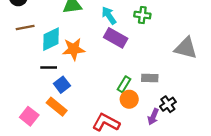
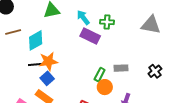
green cross: (142, 15) -> (107, 22), moved
gray triangle: (186, 48) -> (151, 25), moved
orange star: (74, 49) -> (48, 61), moved
black cross: (168, 104) -> (155, 71), moved

